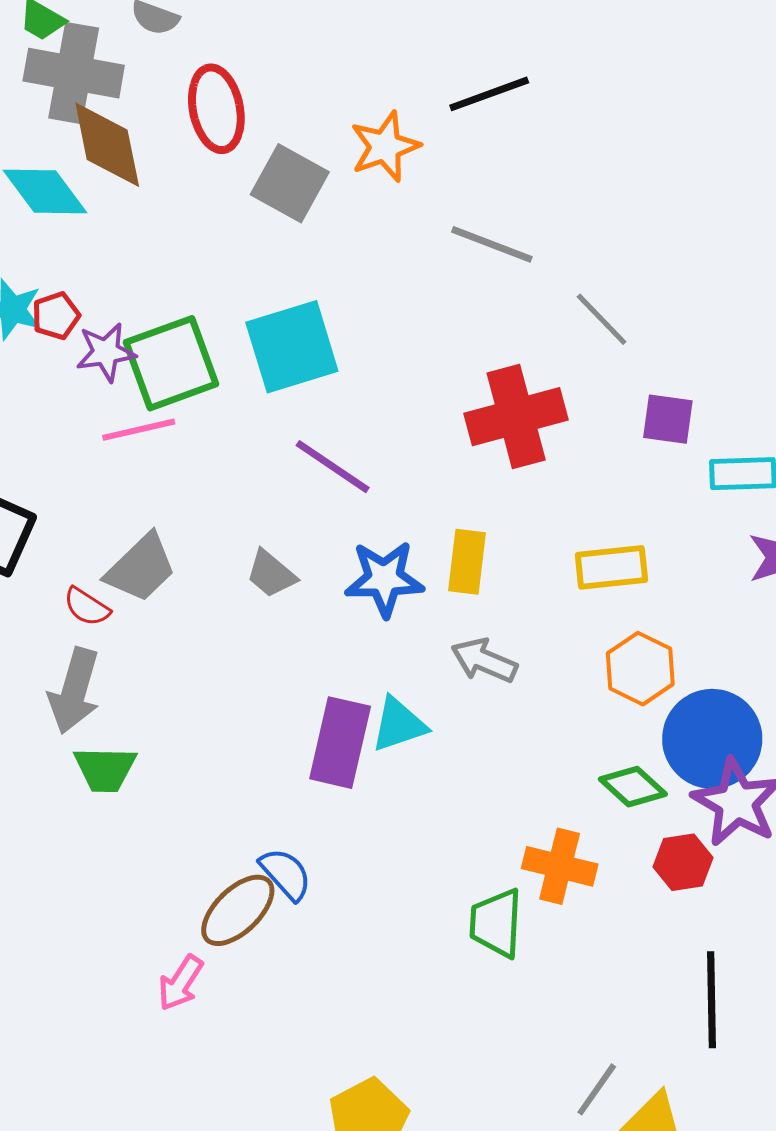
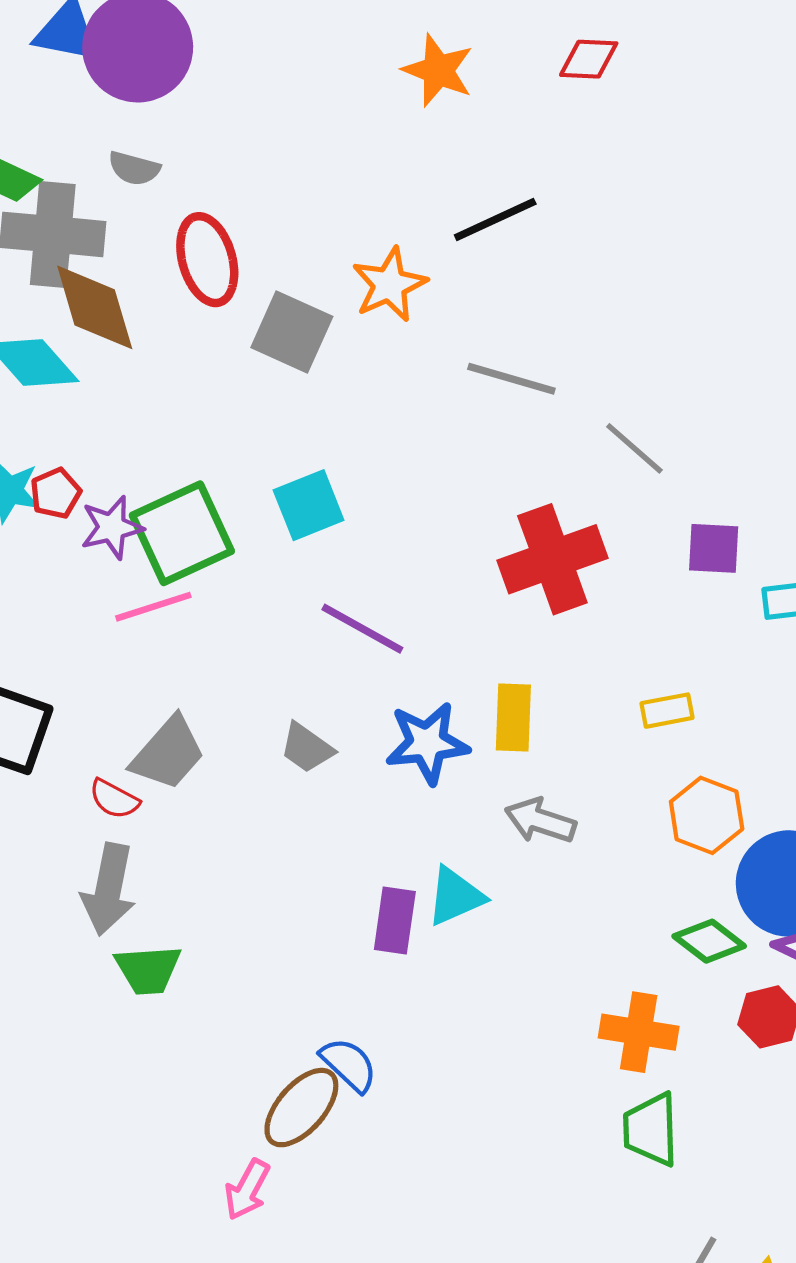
cyan square: (292, 347) -> (309, 505), size x0.7
yellow rectangle: (611, 567) -> (667, 711), size x0.7
purple rectangle: (340, 743) -> (395, 921), size x0.7
green trapezoid: (496, 923) -> (651, 1129), moved

